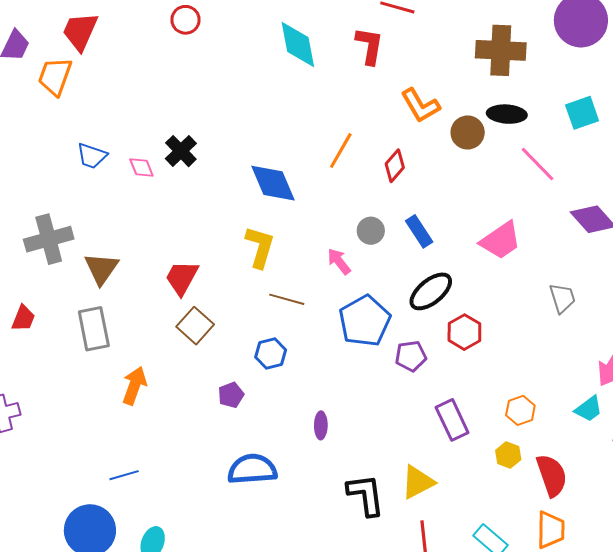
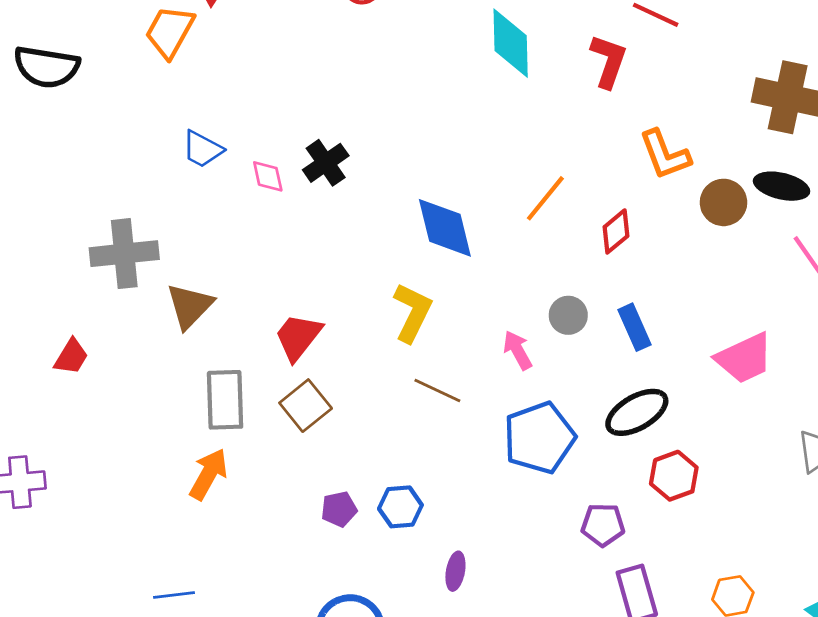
gray rectangle: (94, 329) -> (225, 400), moved
blue hexagon: (271, 353) -> (400, 507), moved
purple pentagon: (411, 356) -> (603, 525), moved

